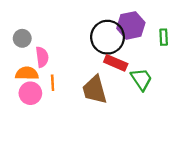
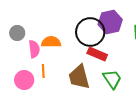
orange semicircle: (27, 73) -> (51, 42), moved
green trapezoid: (141, 79) -> (112, 79), moved

